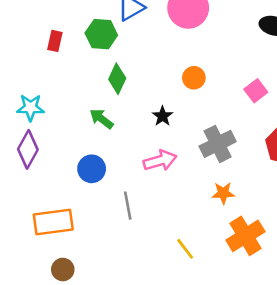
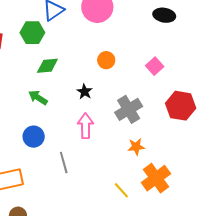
green diamond: (117, 79) -> (47, 66), turned 65
pink arrow: (160, 161) -> (86, 126), turned -70
yellow line: (185, 249) -> (121, 190), moved

